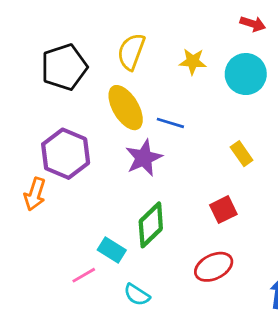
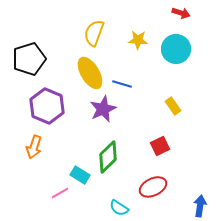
black pentagon: (64, 67) -> (29, 59), moved
orange arrow: (35, 194) -> (34, 147), moved
cyan semicircle: (137, 295) -> (119, 208), moved

